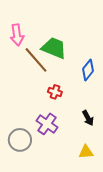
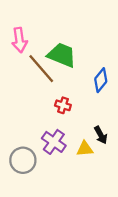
yellow triangle: (86, 152) -> (85, 149), moved

